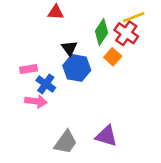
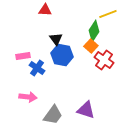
green diamond: (102, 32) -> (94, 31), moved
red cross: (126, 33) -> (104, 60), moved
pink arrow: (36, 101) -> (28, 97), moved

